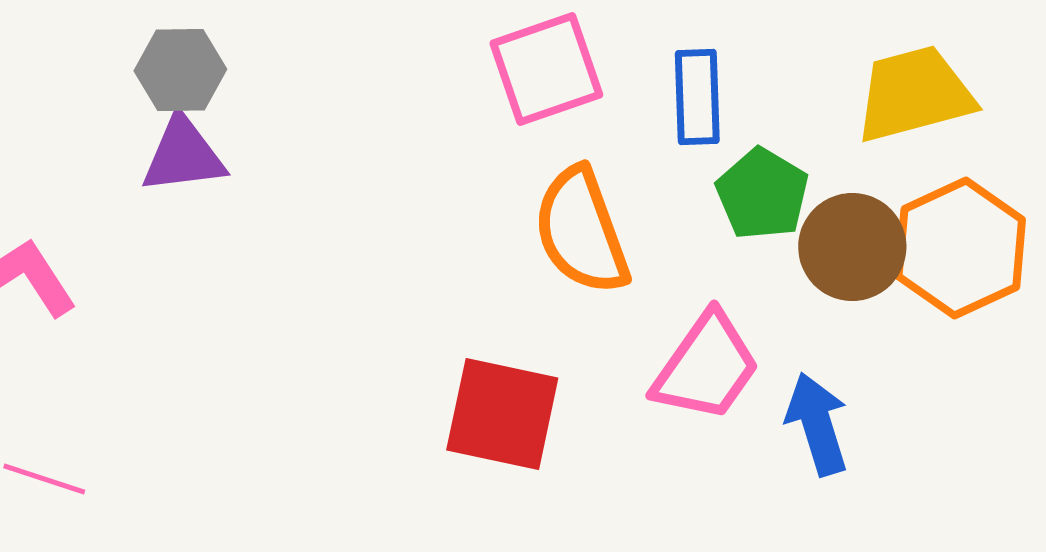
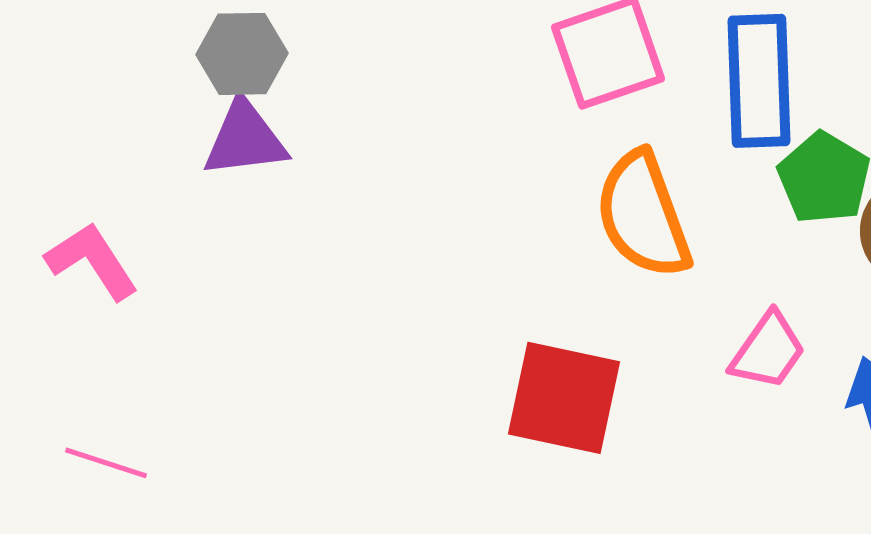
blue rectangle: (697, 97) -> (759, 81), size x1.4
pink trapezoid: (706, 367) -> (768, 351), size x0.7

